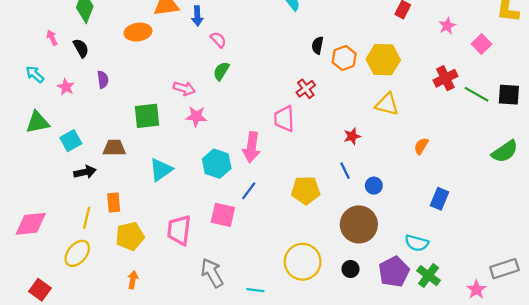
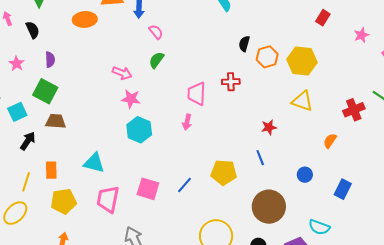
red cross: (445, 78) -> (354, 110), moved
red cross: (306, 89) -> (231, 82), turned 30
green square: (147, 116) -> (45, 91), moved, turned 30
pink trapezoid: (284, 119) -> (197, 94), moved
pink arrow: (252, 147) -> (187, 122), moved, size x0.6
cyan hexagon: (217, 164) -> (139, 130), moved
cyan triangle: (161, 170) -> (94, 163), moved, turned 45
black arrow: (85, 172) -> (28, 141), turned -48
blue circle: (374, 186) -> (305, 175), moved
blue line: (249, 191) -> (184, 185), moved

